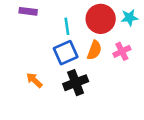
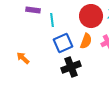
cyan line: (67, 26) -> (52, 20), moved
orange arrow: (34, 80) -> (23, 58), moved

